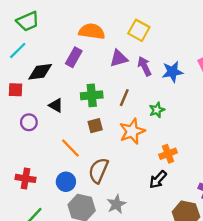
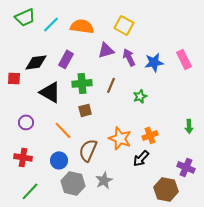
cyan line: (18, 50) -> (51, 24), moved
purple rectangle: (74, 57) -> (66, 59), moved
black triangle: (56, 105) -> (50, 92), size x1.6
purple circle: (29, 122) -> (26, 122), moved
orange star: (132, 131) -> (120, 138), moved, turned -30

